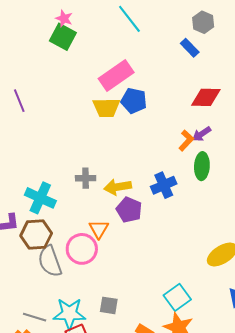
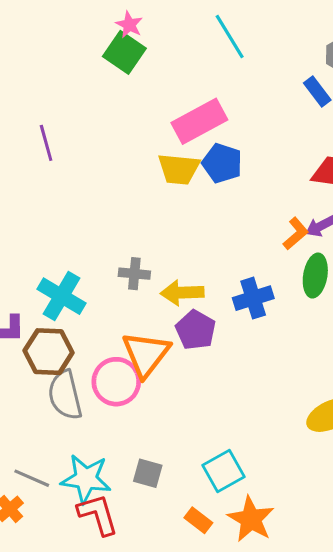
orange triangle: (99, 229) -> (146, 354), size x1.6
cyan square: (177, 297) -> (224, 471), moved

